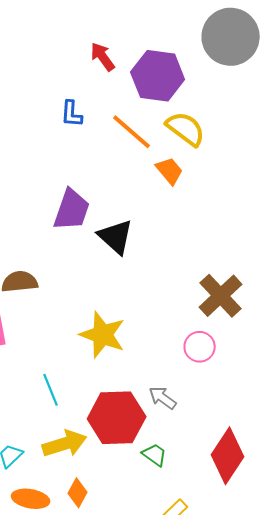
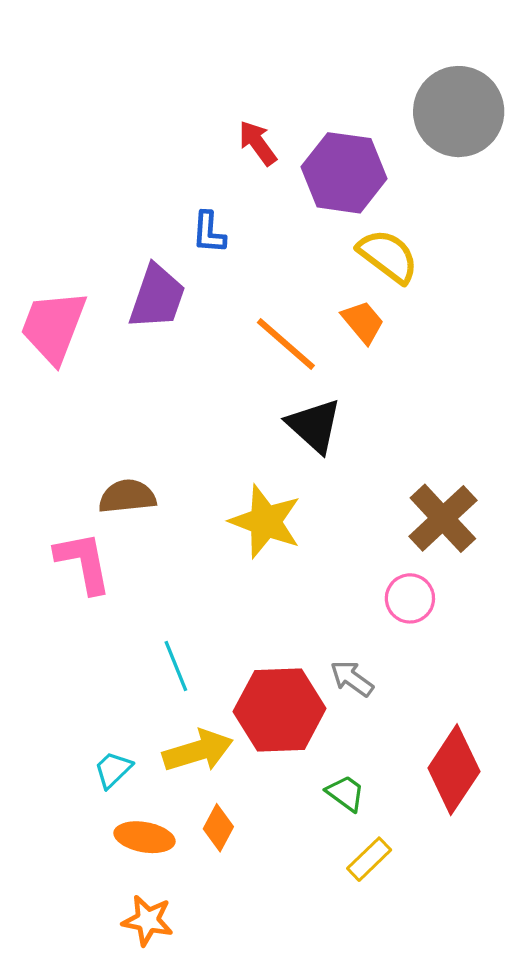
orange line: (132, 132) -> (286, 344), moved
purple trapezoid: (72, 210) -> (157, 297), moved
black triangle: (116, 237) -> (314, 426), moved
yellow star: (103, 335) -> (265, 521), moved
green trapezoid: (155, 455) -> (346, 793), moved

